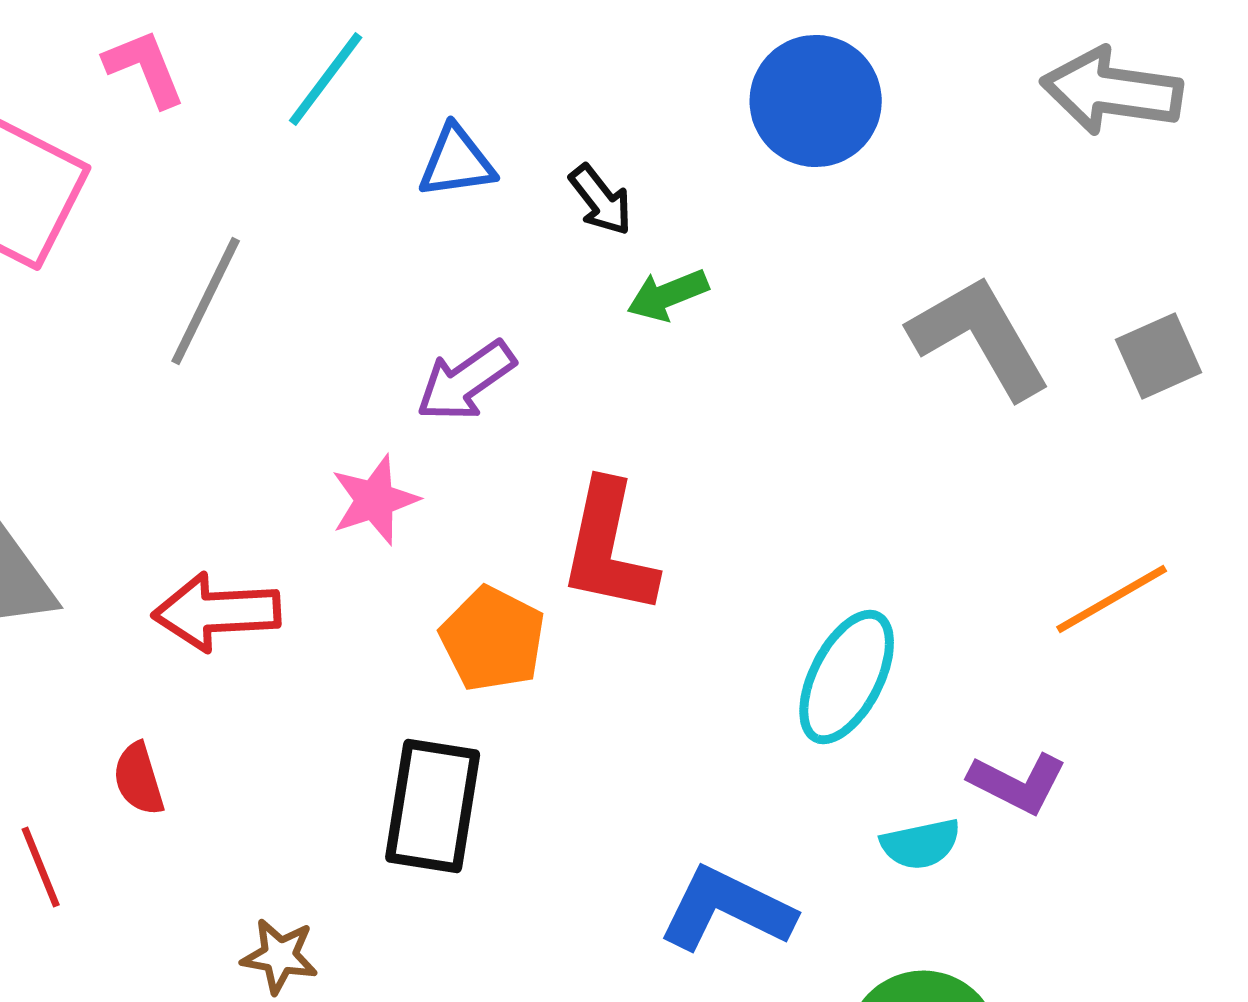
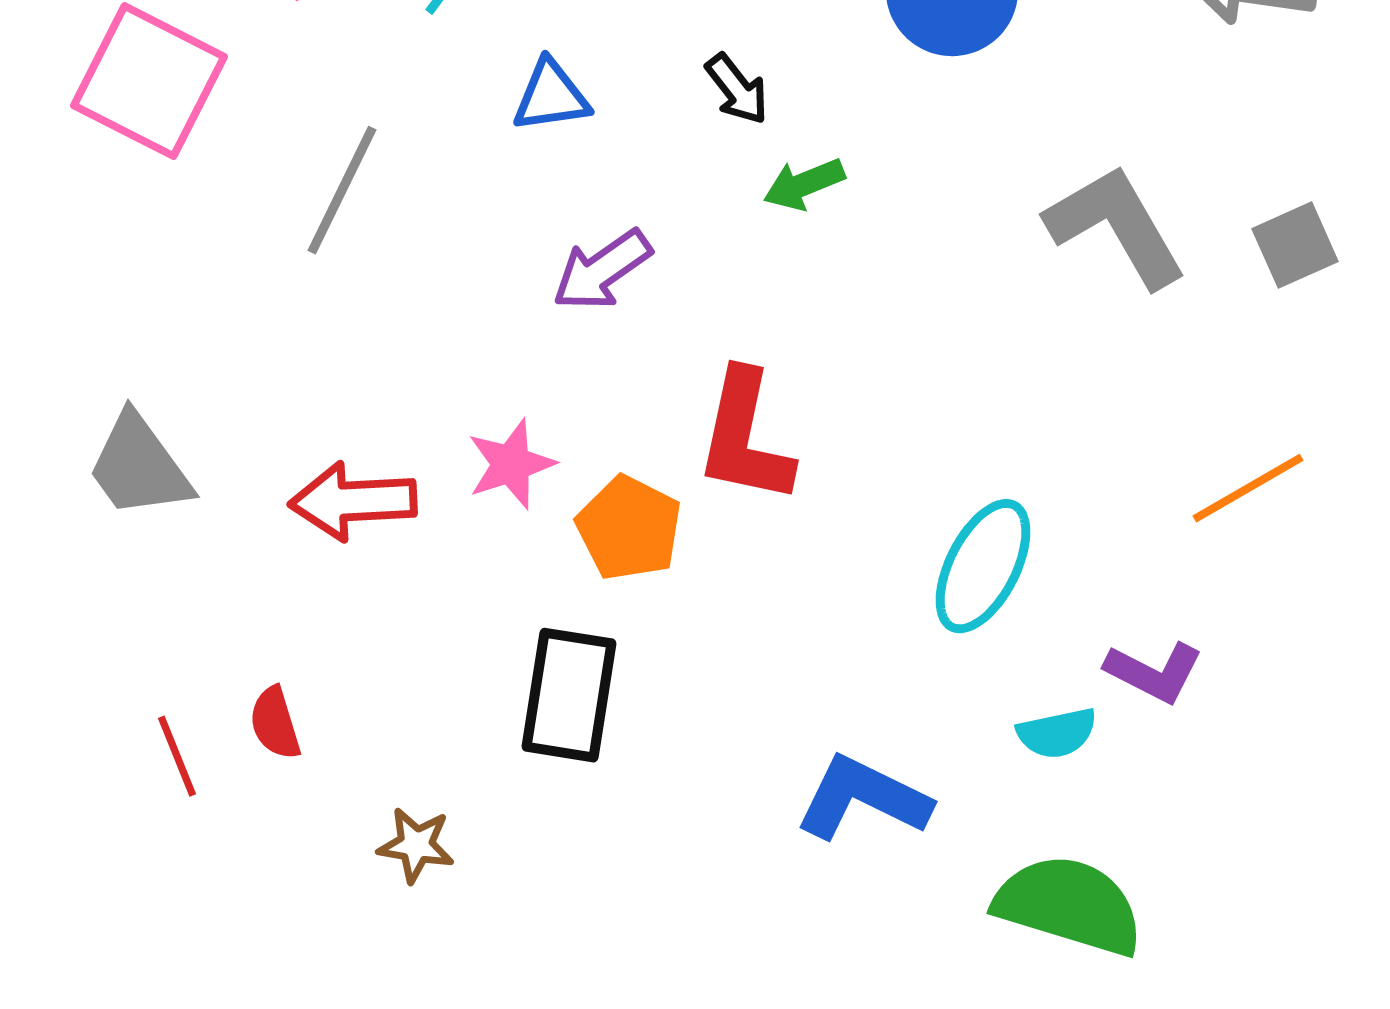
blue triangle: (457, 162) -> (551, 96), moved
pink star: (375, 500) -> (511, 464), moved
red semicircle: (139, 779) -> (275, 723), moved

